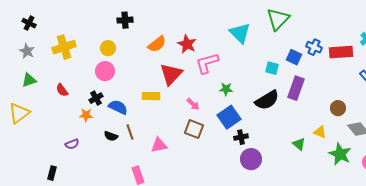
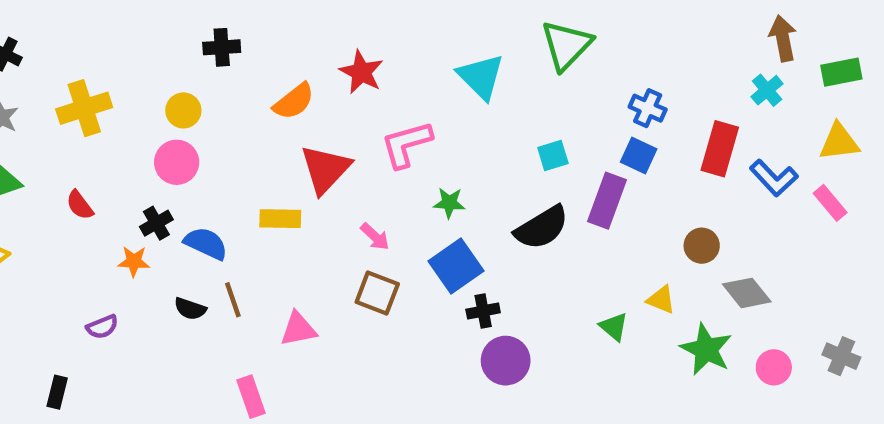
red star: (187, 44) -> (361, 72), moved
red rectangle: (341, 52) -> (720, 149), moved, turned -70
blue square: (294, 57) -> (639, 156), moved
cyan square: (272, 68) -> (553, 156), turned -32

